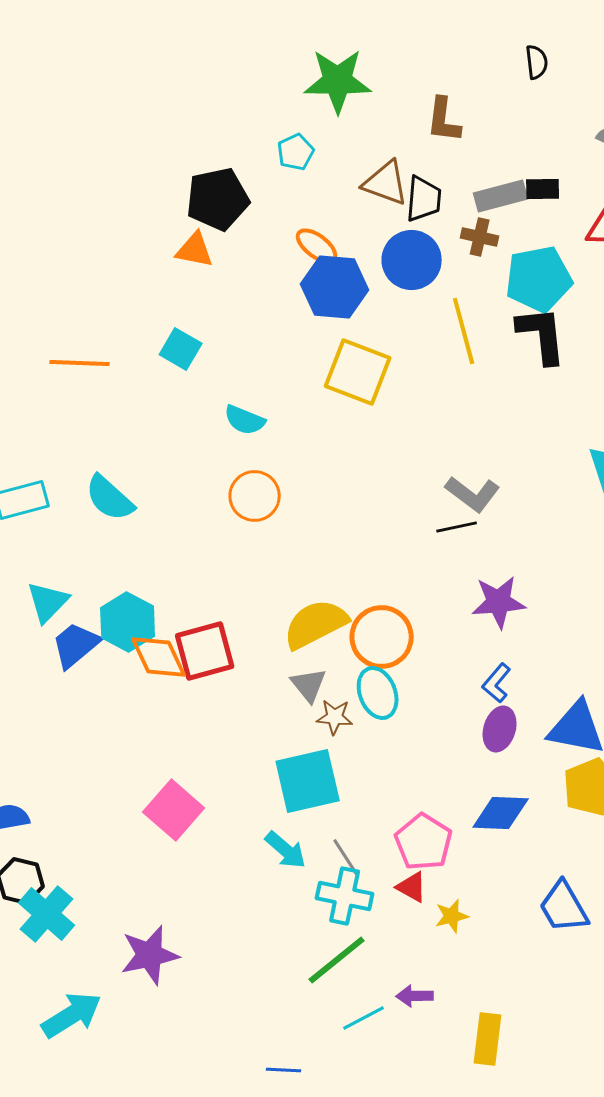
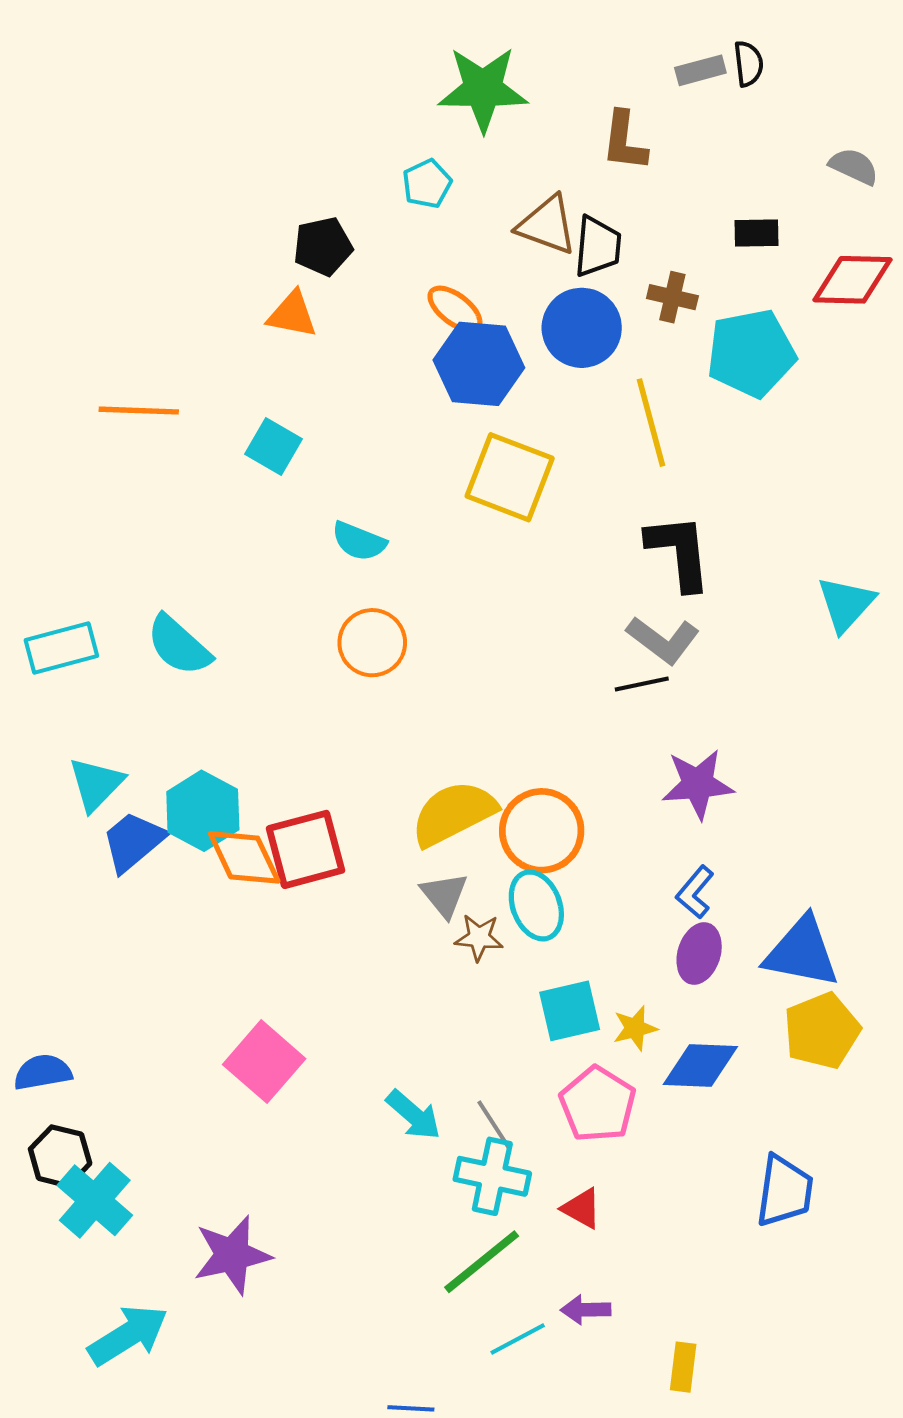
gray rectangle: (501, 196) -> (700, 70), moved, size x0.7
black pentagon: (218, 199) -> (323, 246), size x0.7
black L-shape: (542, 335) -> (679, 552), moved
orange line: (80, 363) -> (139, 411), moved
cyan square: (308, 781) -> (570, 1011), moved, size x0.7
red triangle: (412, 887) -> (582, 1208), moved
blue trapezoid: (564, 907) -> (784, 1191), turned -142
yellow star: (452, 916) -> (635, 1028), moved
yellow rectangle: (488, 1039) -> (683, 1367), size x0.7

